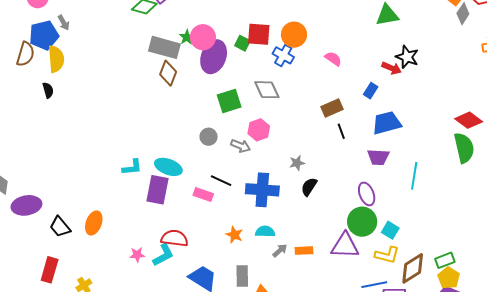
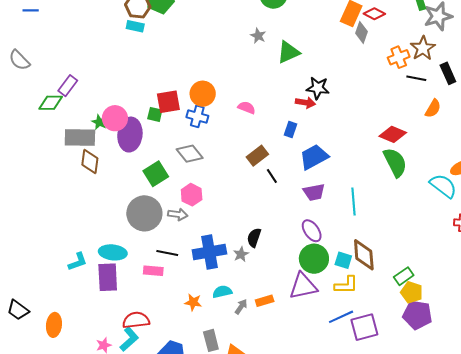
gray circle: (209, 137) -> (144, 213), size x2.0
gray star: (297, 163) -> (241, 254), moved
black trapezoid: (60, 227) -> (18, 310), moved
brown diamond: (413, 268) -> (364, 255), moved, turned -48

